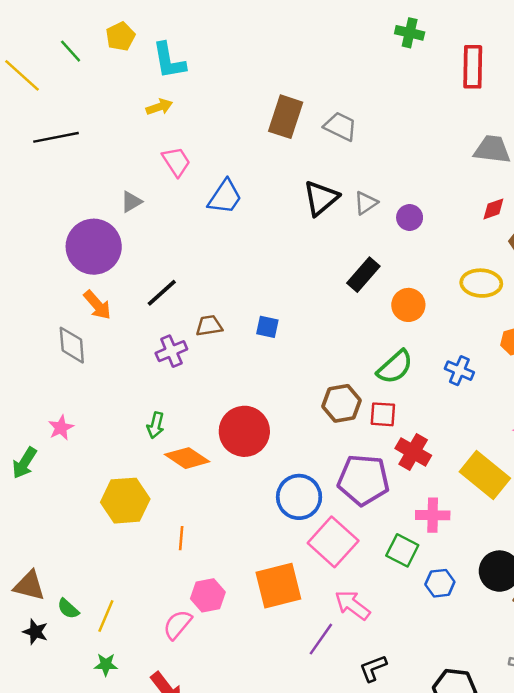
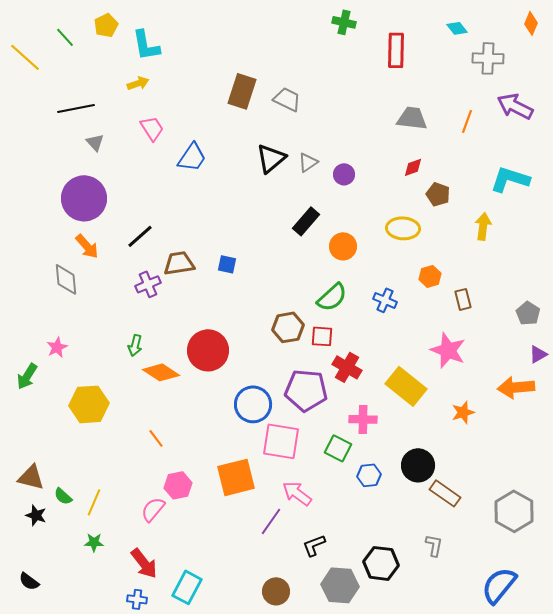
black line: (56, 137) -> (76, 108), moved
gray triangle: (131, 202) -> (95, 142), moved, turned -42
brown trapezoid: (209, 326) -> (179, 263), size x1.4
yellow hexagon: (125, 501) -> (89, 404), moved
orange line: (181, 538) -> (156, 438), turned -42
pink square: (333, 542) -> (281, 441), turned -33

